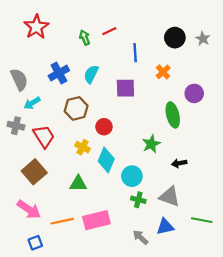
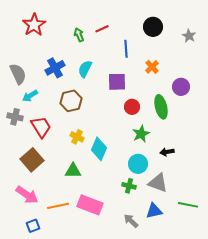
black circle: (175, 38) -> (153, 27), moved
red circle: (104, 127) -> (132, 107), moved
cyan circle: (132, 176) -> (138, 164), moved
pink rectangle: (96, 220) -> (90, 205), turned 35

